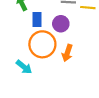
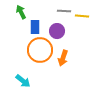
cyan arrow: (24, 67) -> (23, 81), moved

